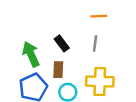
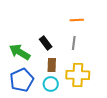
green arrow: (31, 54) -> (20, 52), turned -35
brown rectangle: (58, 70) -> (52, 65), moved

